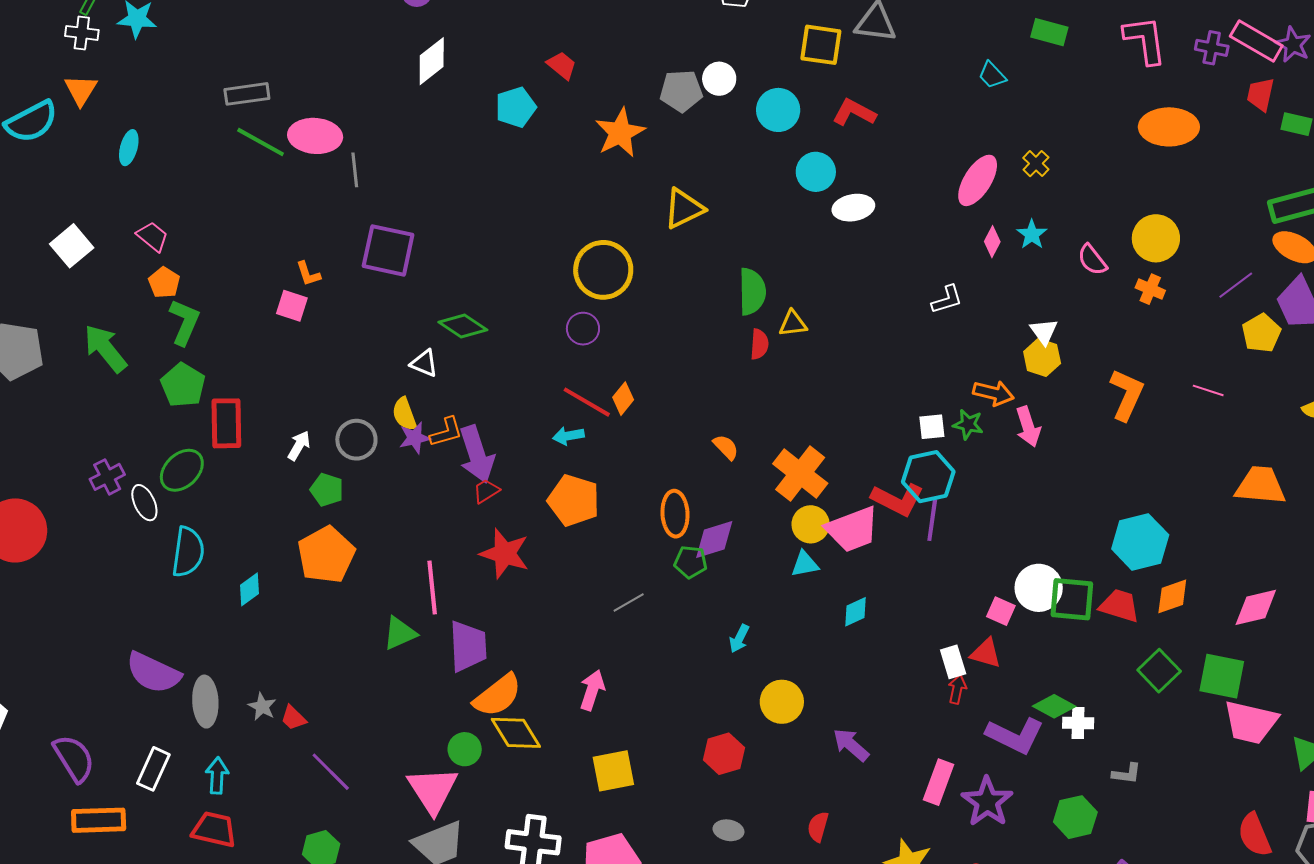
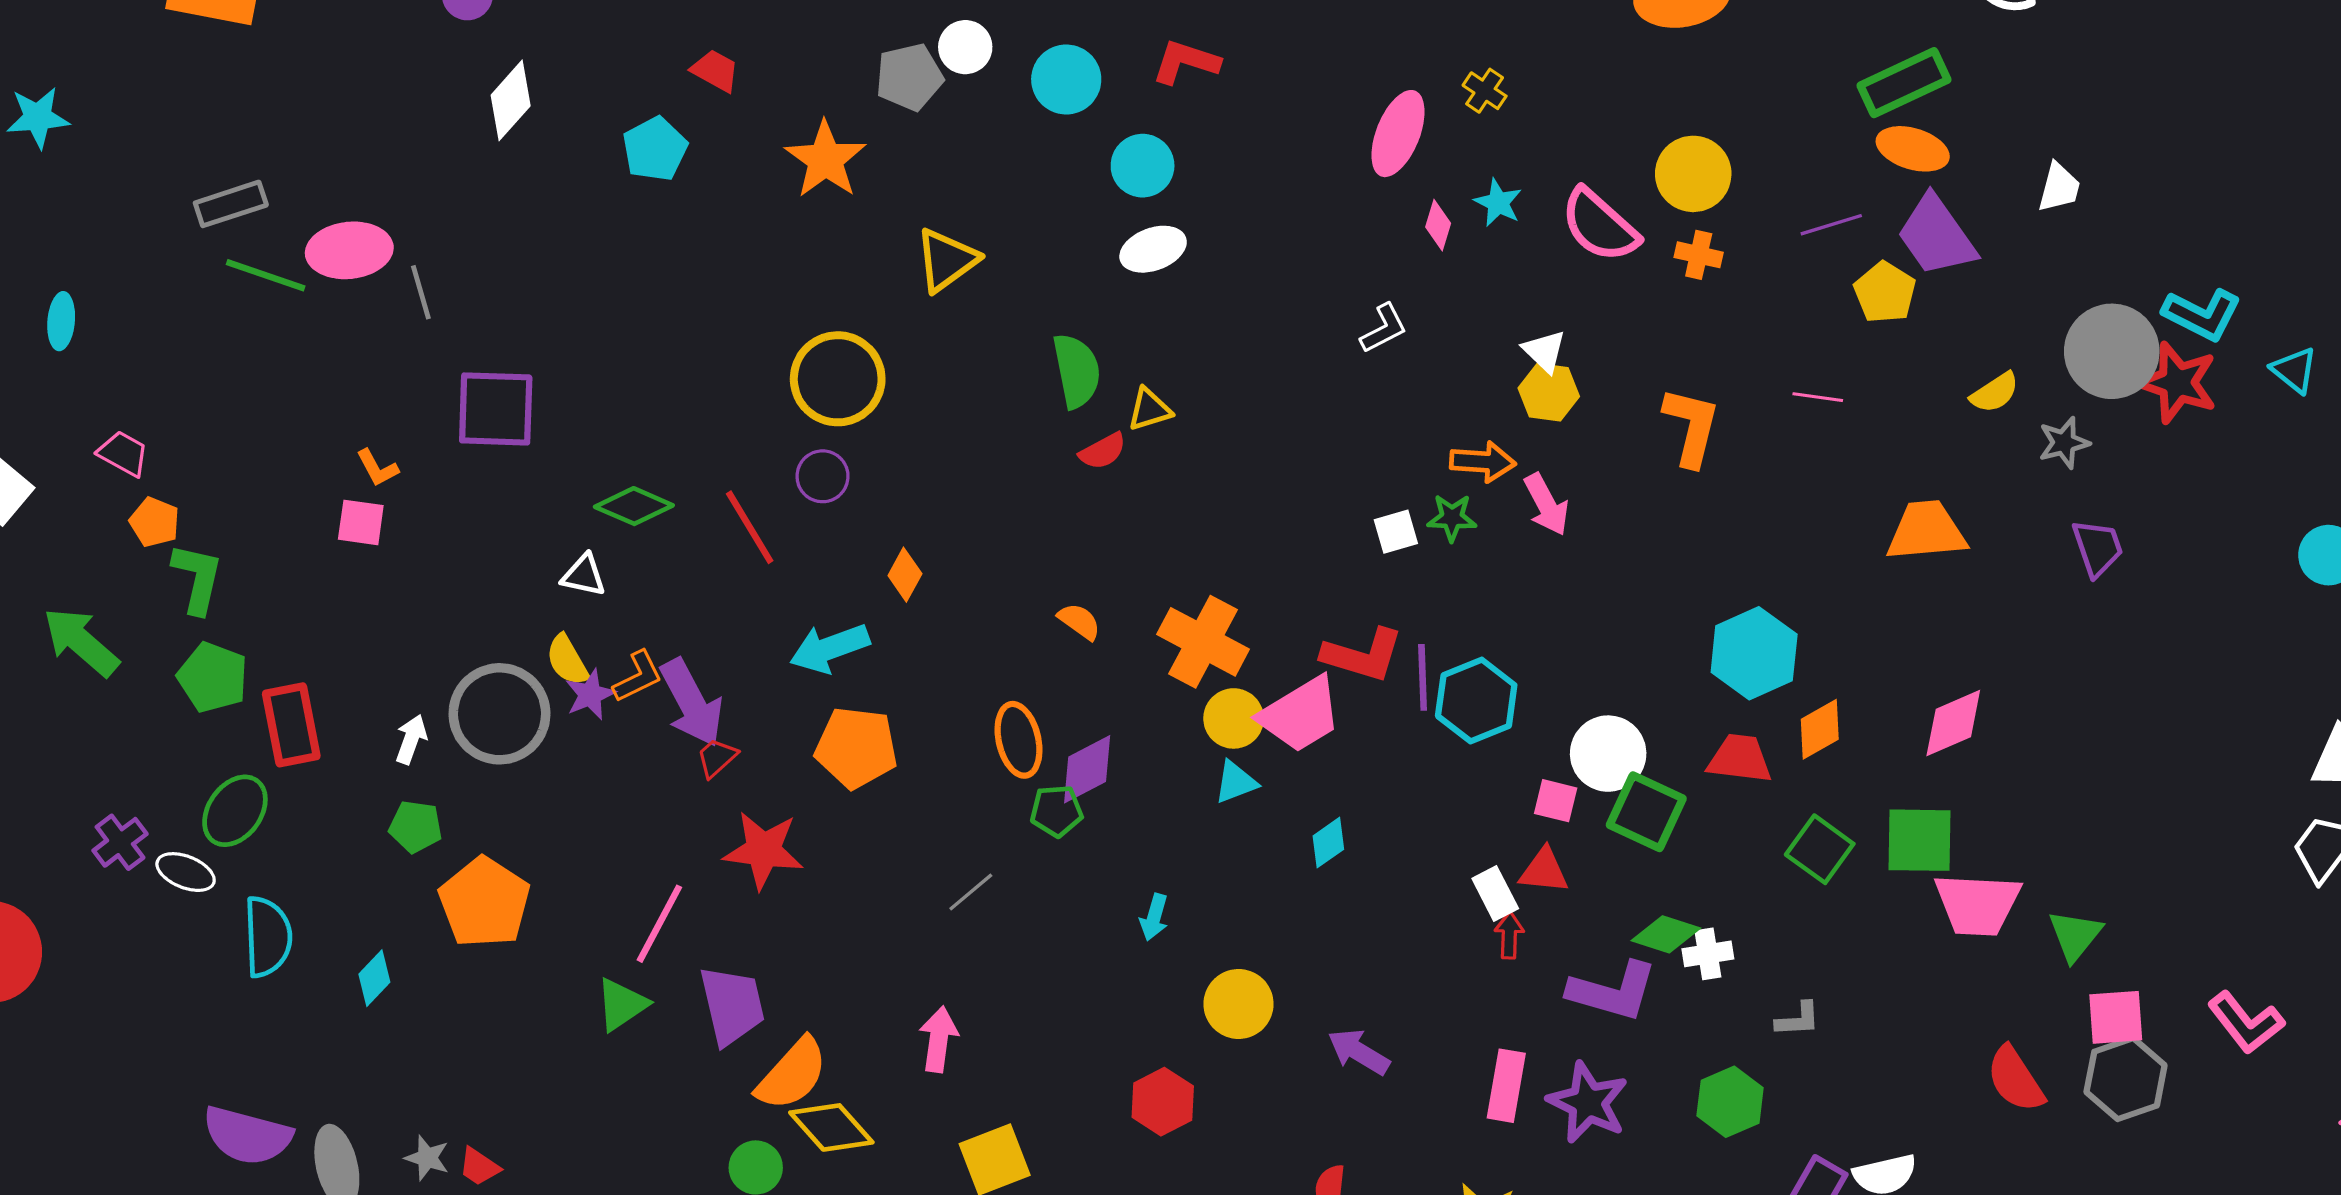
white ellipse: (853, 208) -> (1153, 249), moved
pink semicircle: (1092, 260) -> (1600, 225), size x1.6
purple line: (1236, 285) -> (1831, 225), turned 30
red semicircle: (759, 344) -> (1103, 451), turned 68
red line: (587, 402) -> (750, 527), moved, turned 39
cyan arrow: (568, 436) -> (830, 648), size x1.6
gray circle: (356, 440) -> (499, 714), size x1.5
cyan hexagon: (928, 477) -> (1476, 701), moved
green pentagon: (327, 490) -> (416, 827), moved
white ellipse: (144, 503) -> (186, 872), turned -33
pink line: (432, 587) -> (659, 924), turned 44
green square: (1072, 599) -> (1646, 812), moved, turned 30

